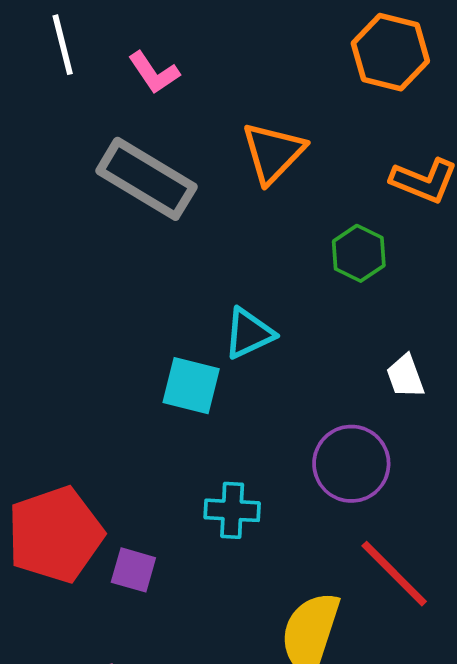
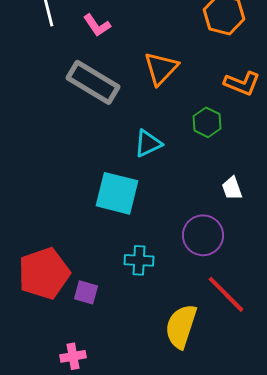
cyan triangle: (249, 333) -> (148, 143), moved
cyan square: (191, 386) -> (117, 193), size x1.4

